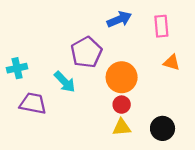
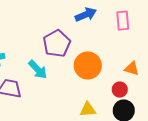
orange triangle: (172, 62) -> (132, 69), moved
red circle: (122, 105) -> (120, 90), moved

